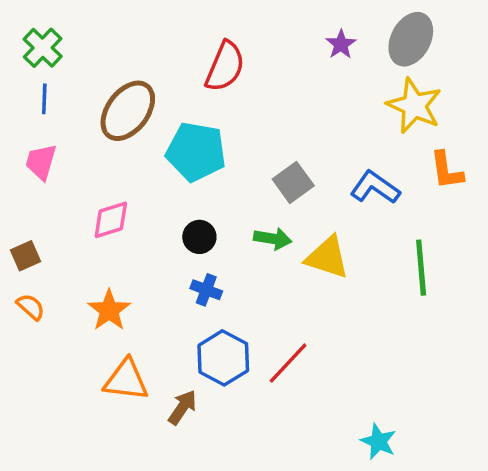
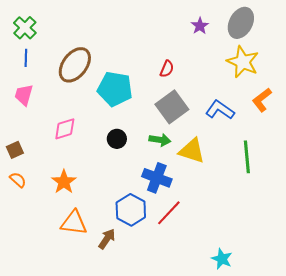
red semicircle: (225, 66) -> (167, 69), moved, size x0.6
orange L-shape: (447, 170) -> (262, 100), turned 60
gray square: (293, 182) -> (172, 107), size x1.4
blue cross: (206, 290) -> (157, 178), moved, size x1.6

